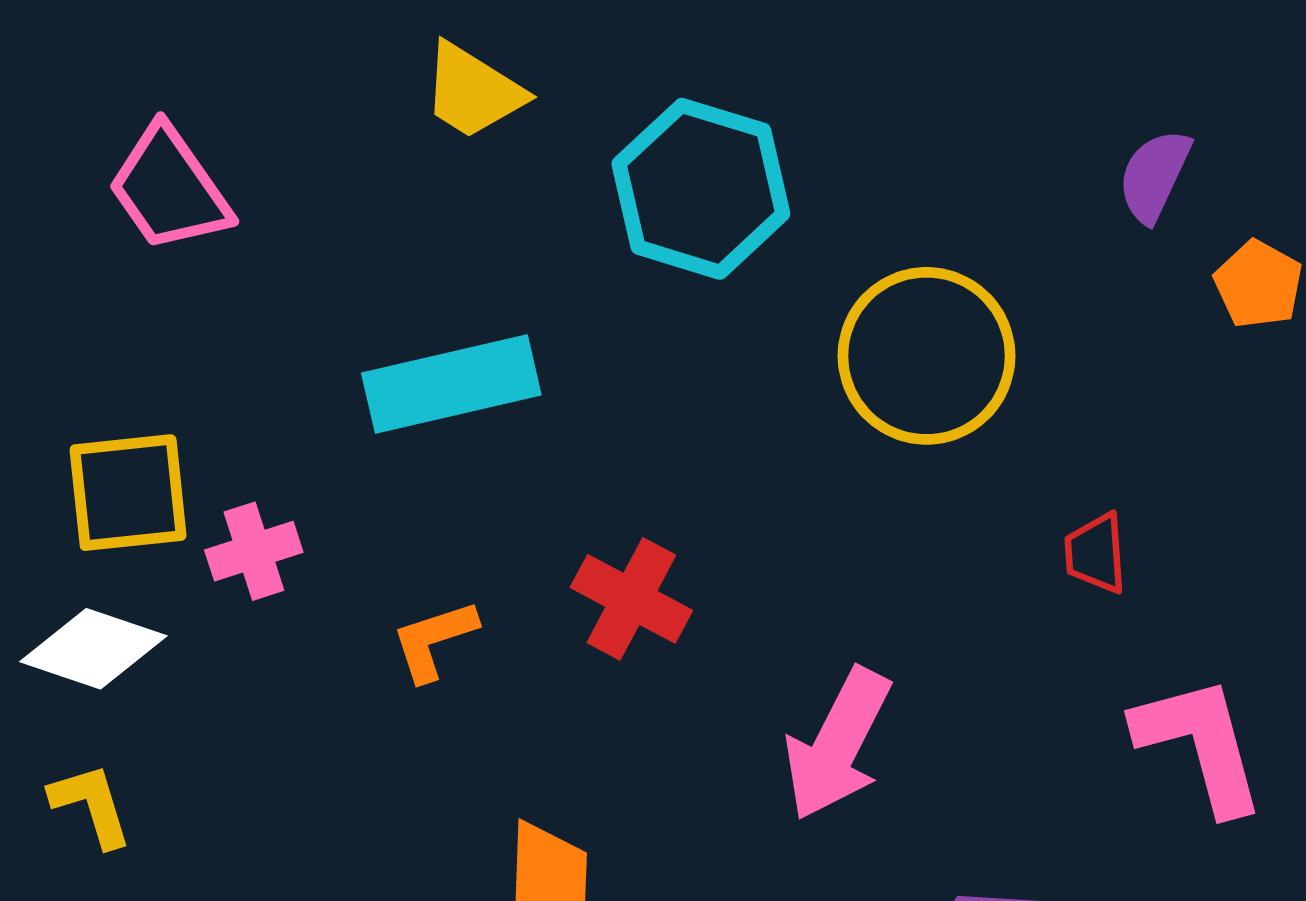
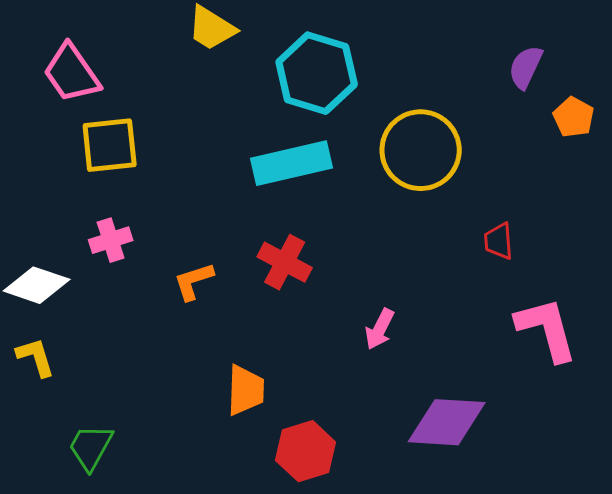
cyan rectangle: (451, 384) -> (292, 163), moved
yellow square: (128, 493) -> (110, 145), moved
pink arrow: (838, 744) -> (380, 329), size x0.6

